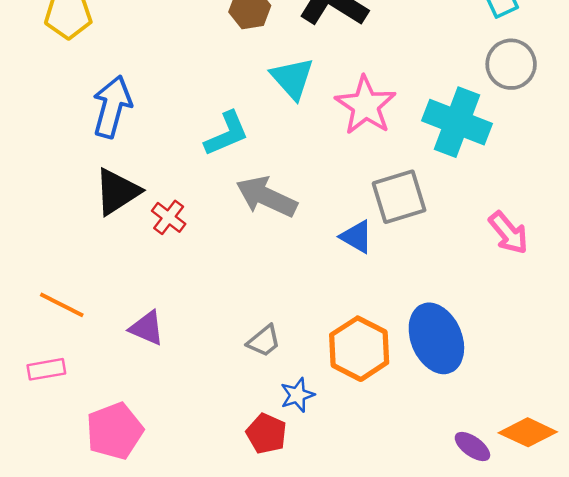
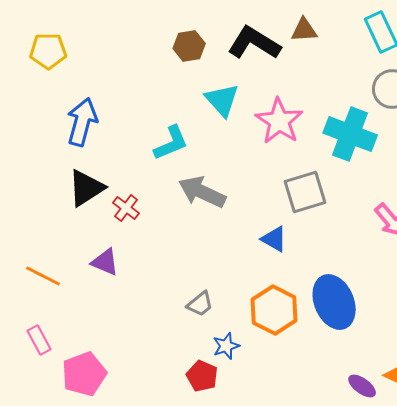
blue triangle: (357, 237) -> (274, 239), moved
purple triangle: (147, 328) -> (105, 262), moved
pink rectangle: (46, 369) -> (39, 340), moved, turned 72

